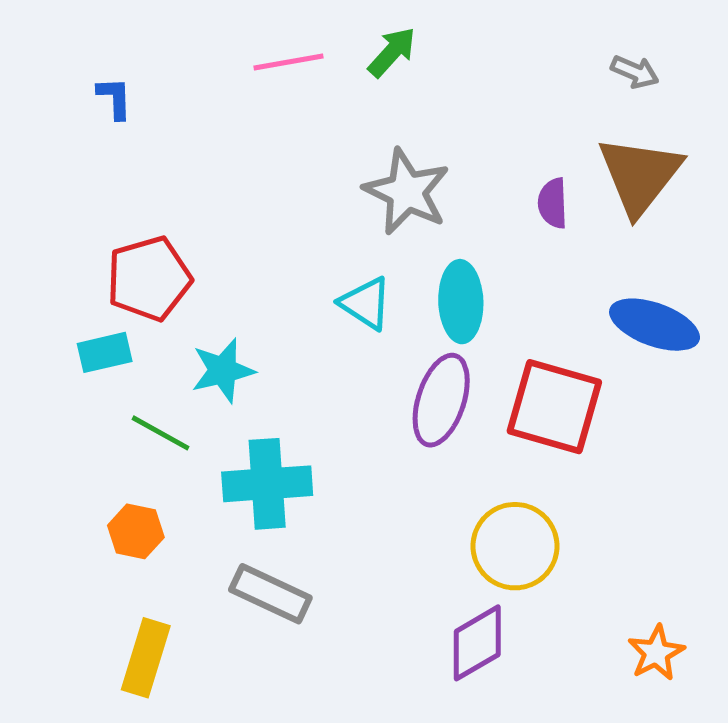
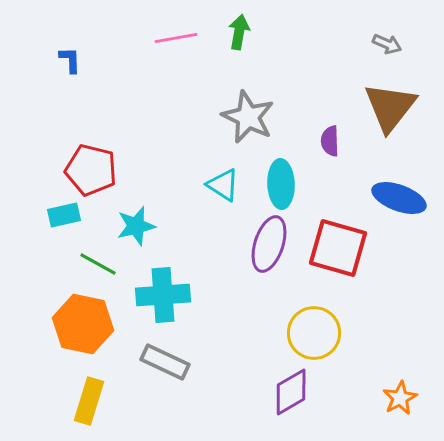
green arrow: (392, 52) -> (239, 32), turned -32
purple semicircle: (553, 203) -> (330, 141), moved
red pentagon: (149, 279) -> (91, 170), turned 30
orange hexagon: (136, 531) -> (83, 324), size x1.8

